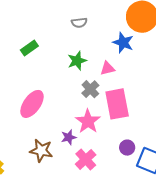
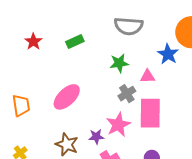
gray semicircle: (79, 23) -> (129, 26), size x1.8

